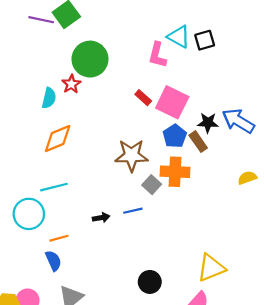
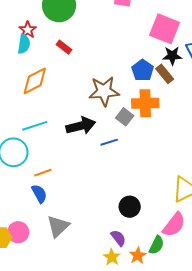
red star: (71, 84) -> (28, 30), moved
red rectangle: (143, 98) -> (64, 47), moved
pink square: (172, 102) -> (165, 29), moved
black arrow: (101, 218) -> (81, 126), moved, size x1.8

